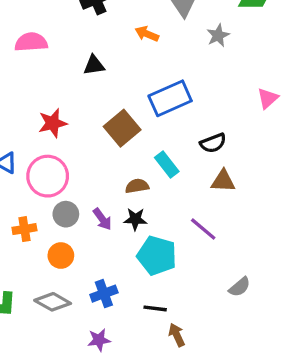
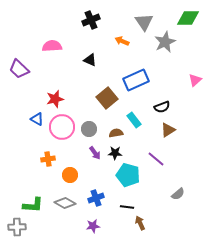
gray star: (218, 35) -> (165, 42), size x1.5
black triangle: (94, 65) -> (90, 60), turned 32
red star: (53, 123) -> (55, 99), moved
brown triangle: (223, 181) -> (168, 130), turned -35
gray circle: (66, 214) -> (89, 129), moved

